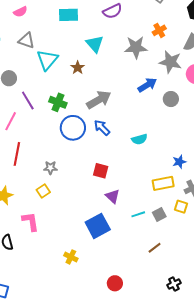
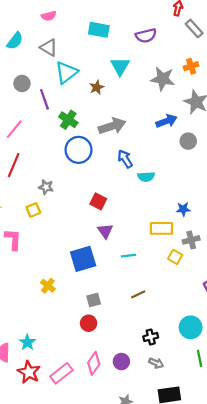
purple line: (28, 100) -> (44, 99), moved
blue arrow: (102, 128) -> (125, 159), moved
gray square: (159, 215) -> (94, 300), moved

